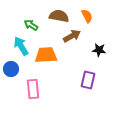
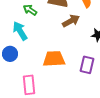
orange trapezoid: (46, 55) -> (54, 59), moved
pink rectangle: (33, 89) -> (29, 85), moved

